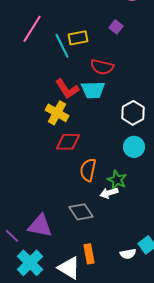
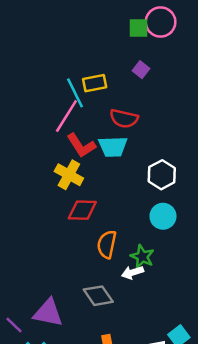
pink line: (32, 29) -> (66, 116), moved

